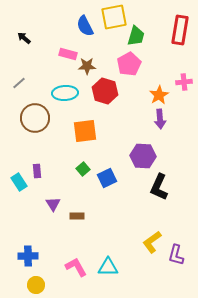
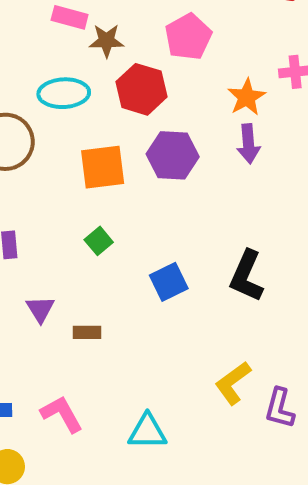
purple hexagon: (143, 156) -> (173, 155), moved
blue square: (107, 178) -> (169, 282), moved
pink L-shape: (76, 267) -> (62, 414), moved

